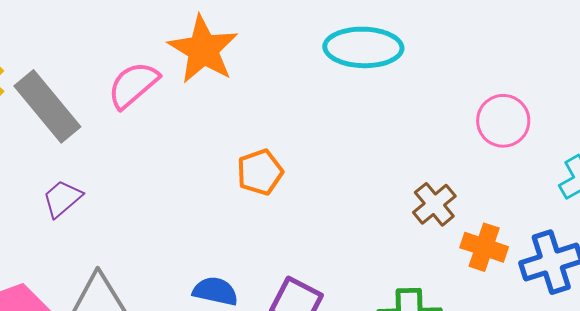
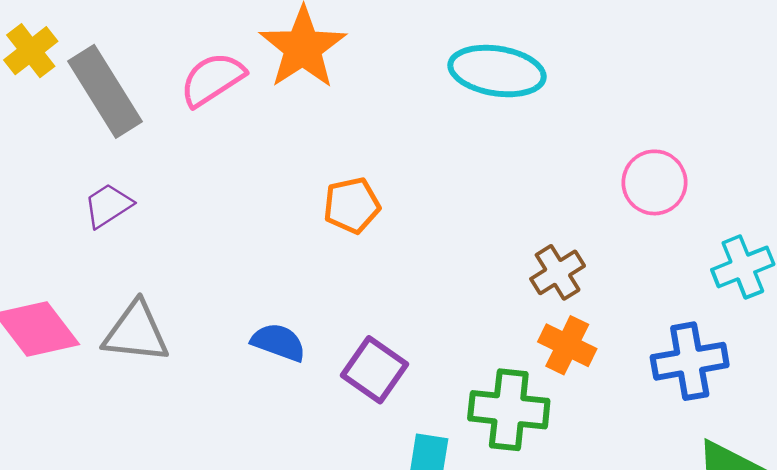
orange cross: (484, 247) -> (567, 345), moved

